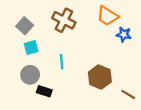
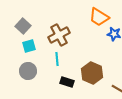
brown cross: (64, 20) -> (59, 35), moved, turned 35
black rectangle: (44, 91) -> (67, 82), moved

